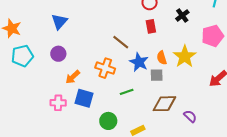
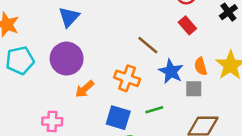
red rectangle: (151, 26) -> (187, 25), turned -32
purple circle: (58, 54) -> (67, 59), size x1.6
blue square: (84, 98) -> (118, 118), moved
pink cross: (58, 103) -> (52, 121), moved

